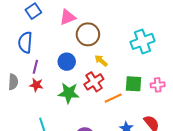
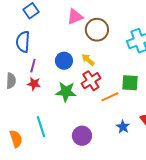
pink triangle: (68, 17) -> (75, 17), moved
brown circle: (88, 34) -> (97, 30), moved
yellow arrow: (101, 61) -> (88, 60), moved

